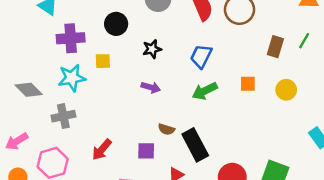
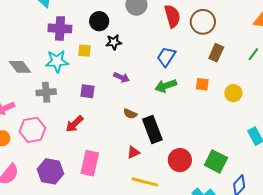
brown rectangle: (275, 47) -> (216, 53), moved
black star: (152, 49) -> (114, 42), moved
purple square: (146, 151) -> (88, 91), moved

